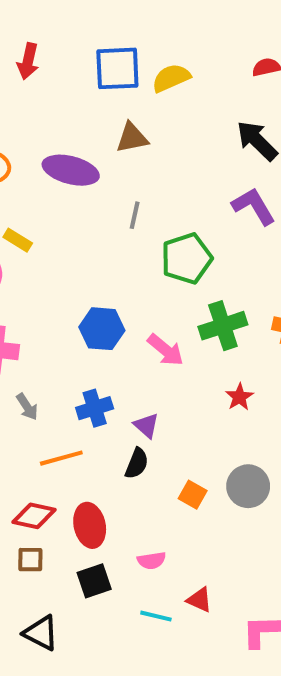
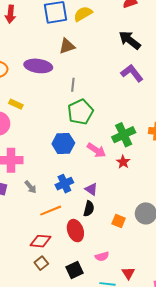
green pentagon: (187, 258) -> (80, 112), moved
red star: (239, 397) -> (123, 162), moved
red ellipse: (90, 525) -> (75, 231), moved
brown square: (30, 560) -> (41, 263), turned -32
red triangle: (200, 600) -> (128, 273), turned 40

